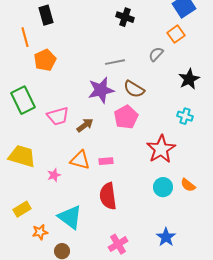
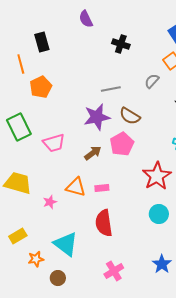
brown arrow: (85, 125) -> (93, 153), moved

